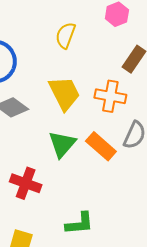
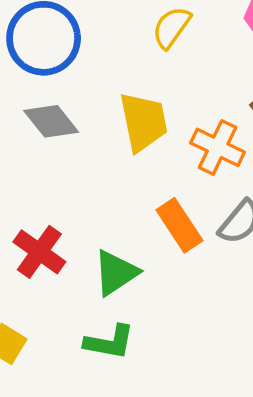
green triangle: (62, 144) -> (116, 273), moved

